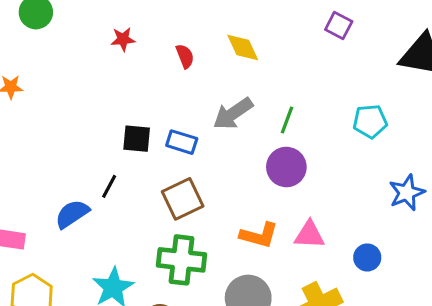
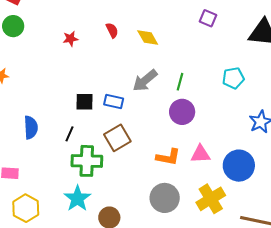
red semicircle: (185, 56) -> (112, 30), moved
blue semicircle: (72, 214) -> (31, 127), moved, turned 125
blue circle: (367, 257) -> (239, 166), size x1.8
green cross: (182, 260) -> (87, 161), moved

